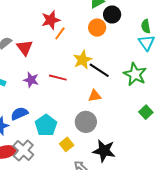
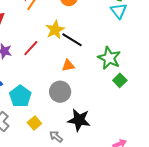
green star: (135, 74) -> (109, 58), moved
red line: (58, 78) -> (31, 48), turned -60
yellow square: (67, 144) -> (34, 123), moved

